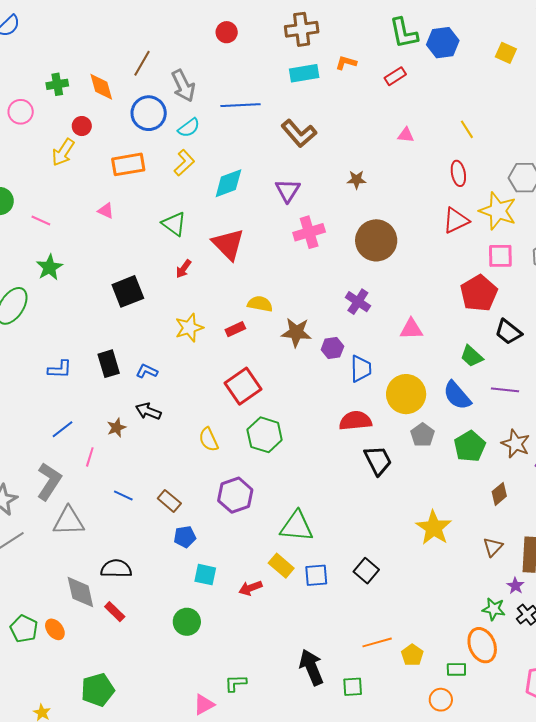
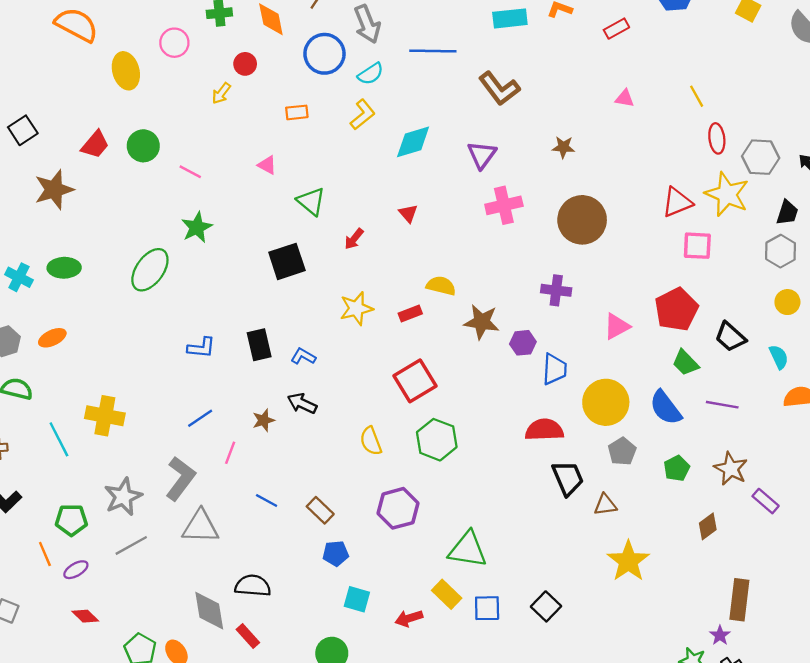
yellow arrow: (63, 152) -> (221, 93), size x0.7
orange rectangle: (128, 164) -> (297, 112), size x0.6
red ellipse: (458, 173) -> (717, 138), moved
green triangle: (174, 224) -> (311, 201), moved
red triangle: (228, 244) -> (408, 213), size x0.5
pink square: (500, 256) -> (697, 246), moved
red pentagon: (479, 293) -> (676, 309), moved
purple cross: (358, 302) -> (556, 290), turned -30
pink triangle: (411, 329) -> (617, 326), turned -30
green pentagon: (470, 446) -> (677, 468), size x0.7
brown triangle: (493, 547) -> (605, 505), moved, turned 35

